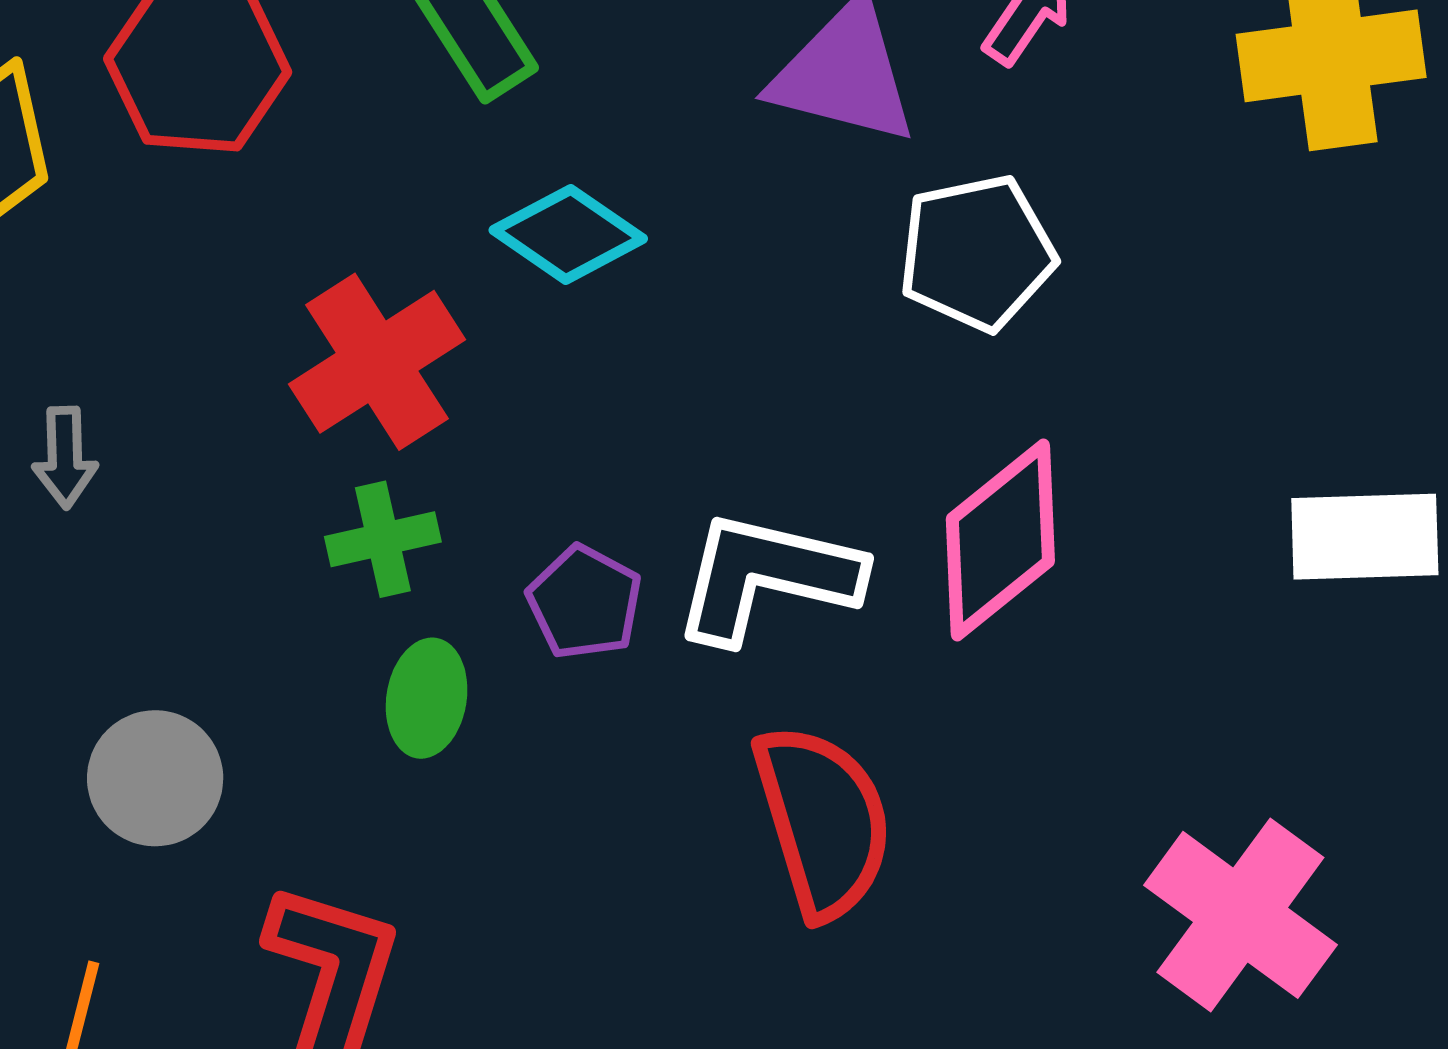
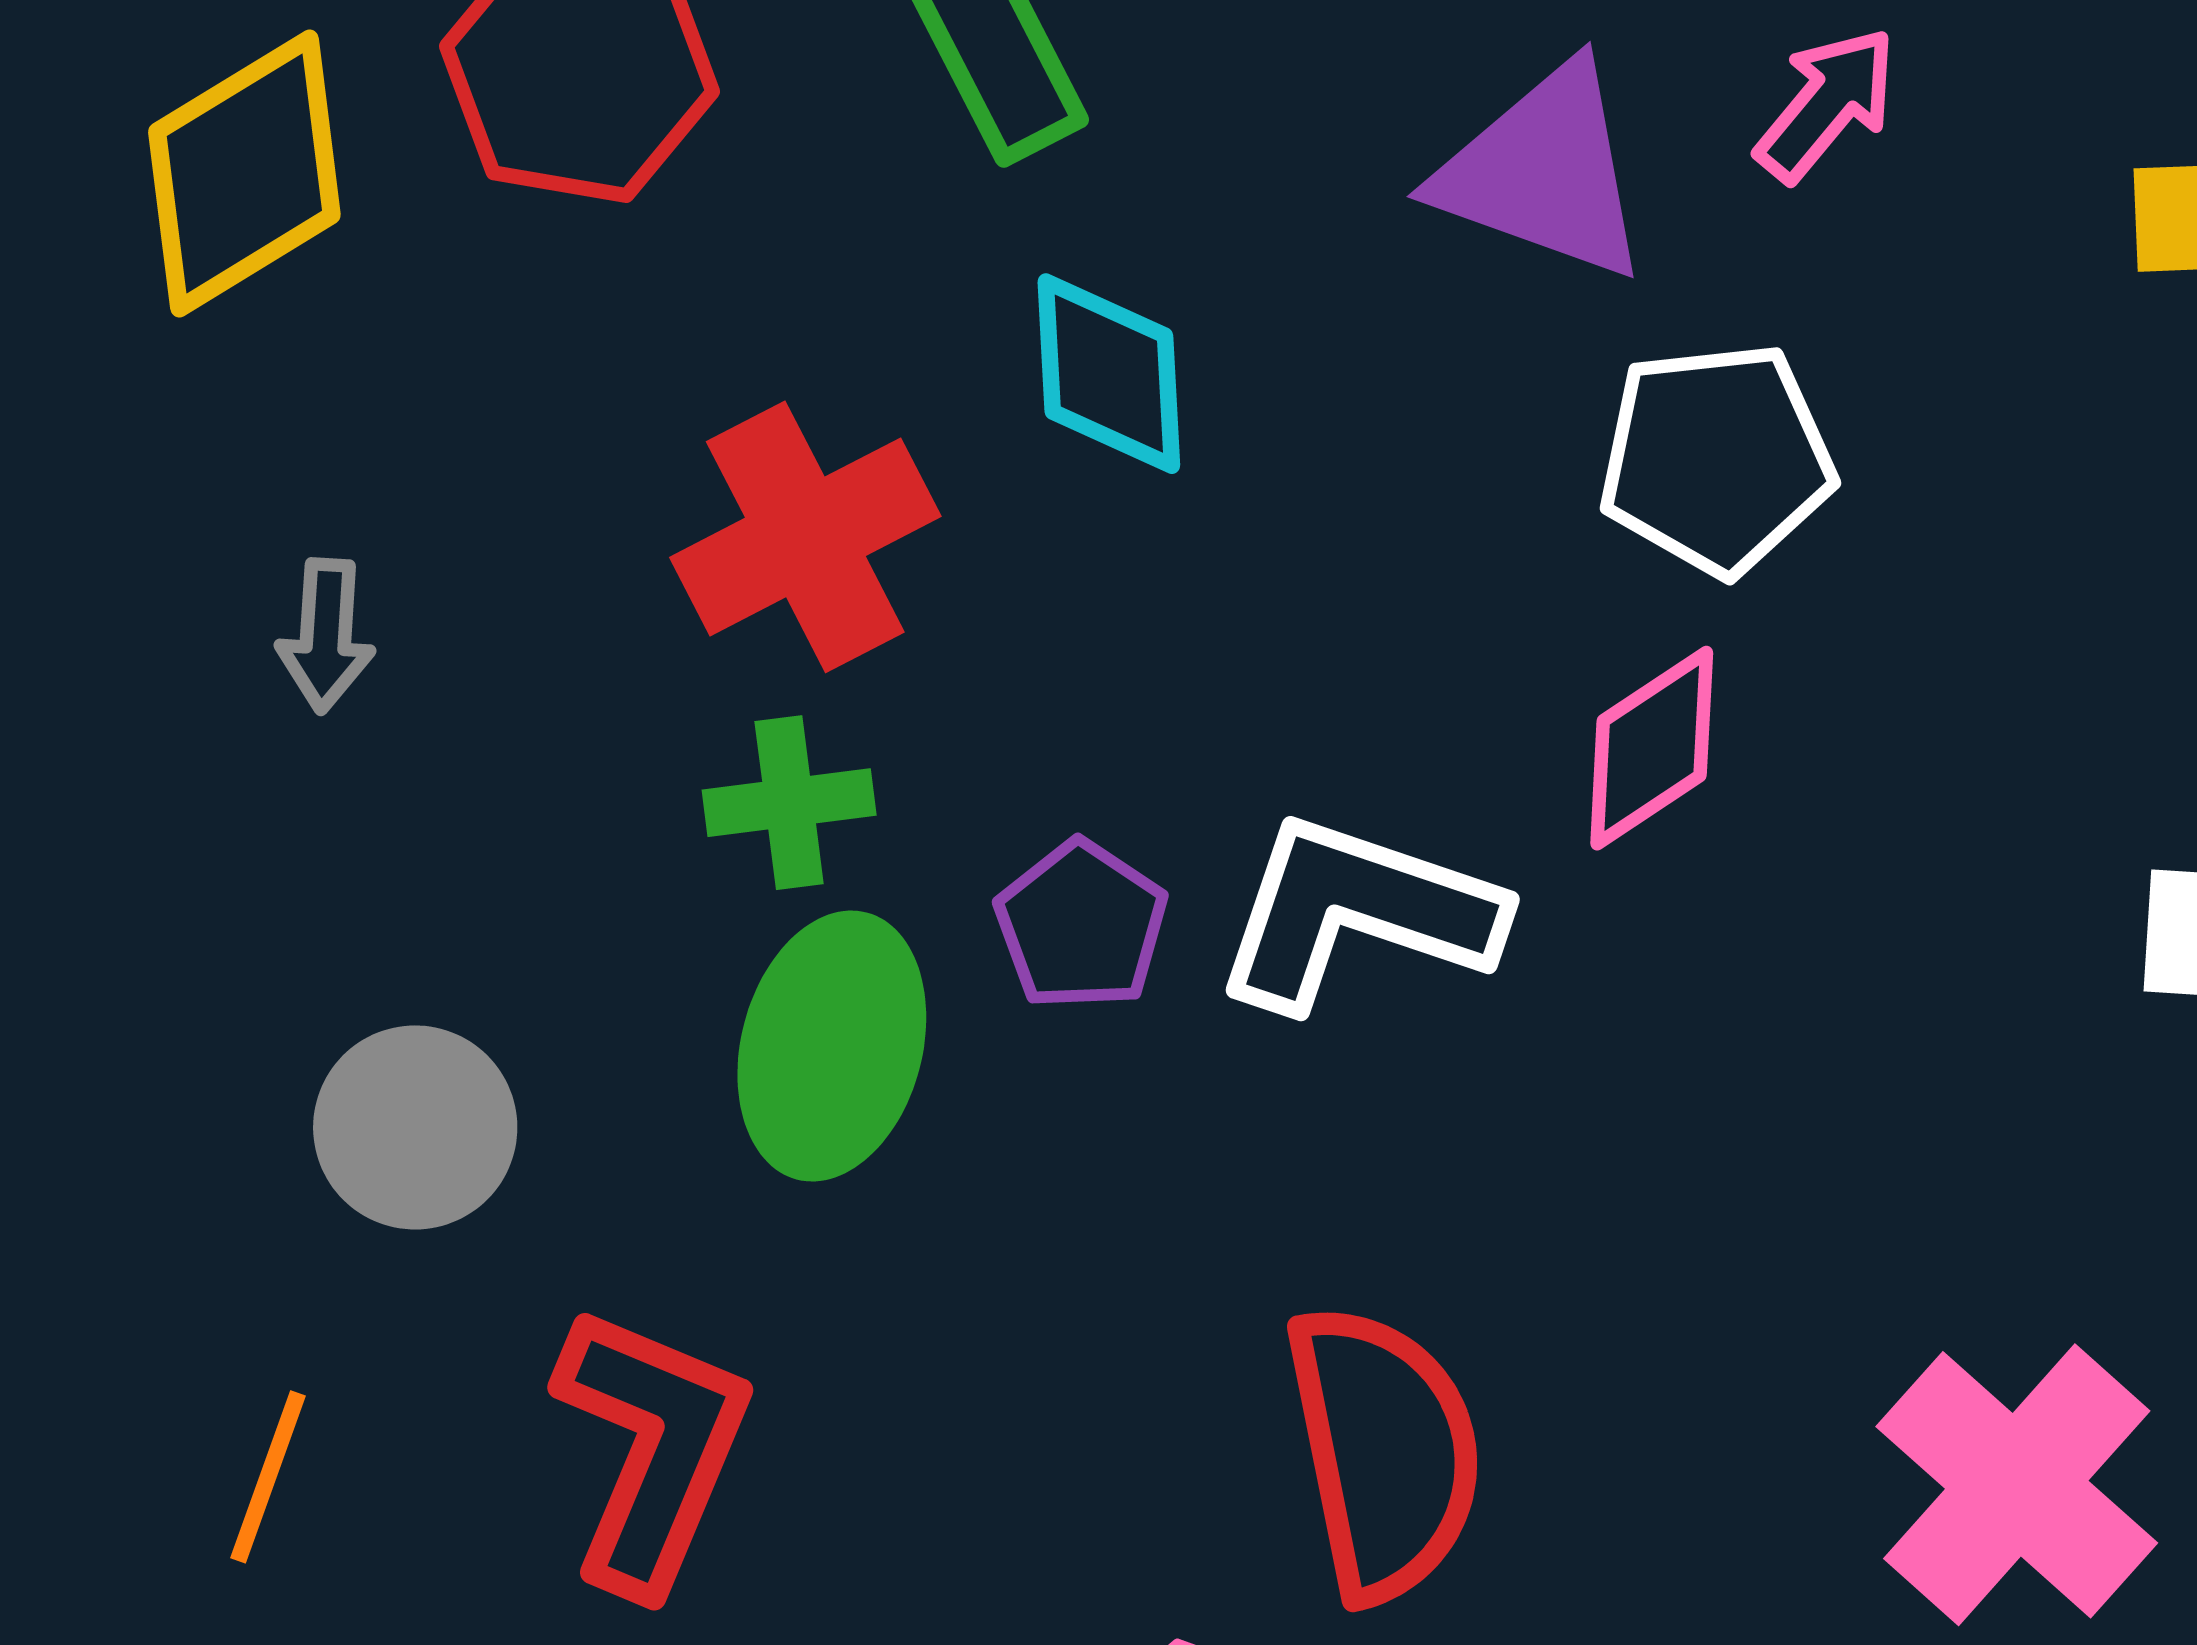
cyan diamond: (568, 234) -> (1109, 374), turned 47
pink diamond: (1000, 540) -> (1652, 748), moved, size x0.7
green ellipse: (427, 698) -> (832, 1046), size x1.5
red semicircle: (823, 821) -> (1384, 1452), moved

